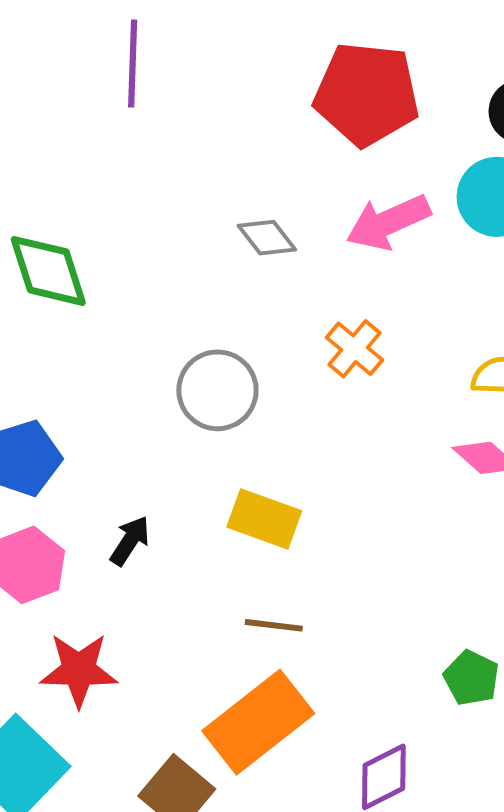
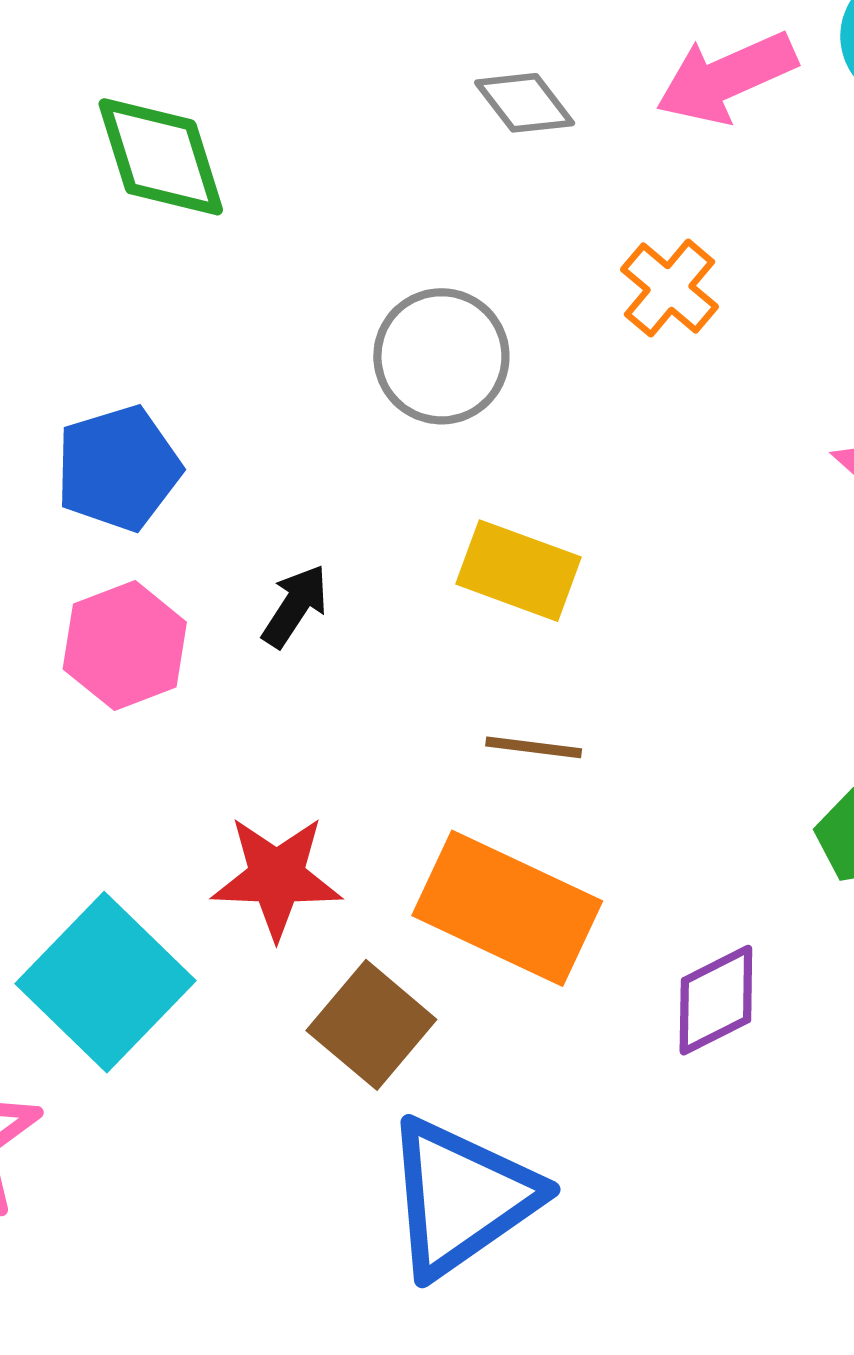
red star: (79, 670) -> (277, 877), moved
orange rectangle: (258, 722) -> (507, 908), turned 63

